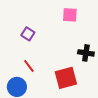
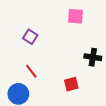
red square: (66, 78) -> (71, 84), size x0.6

